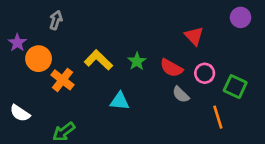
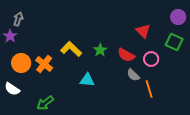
gray arrow: (56, 20) -> (18, 19), moved
orange circle: (39, 59) -> (21, 63), moved
green square: (235, 87) -> (174, 42), moved
orange line: (218, 117) -> (149, 89), moved

